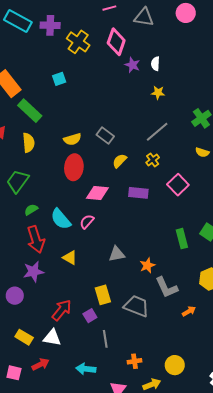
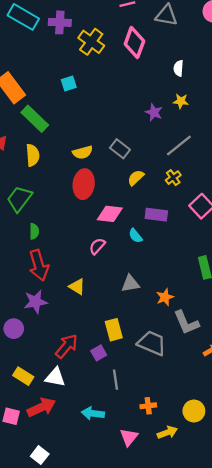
purple star: (132, 65) -> (154, 112), moved
green semicircle: (31, 210) -> (34, 231), turned 120
cyan semicircle: (61, 219) -> (135, 236), moved, size x0.6
red arrow: (41, 364) -> (41, 407), size x1.4

